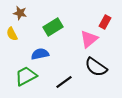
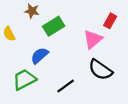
brown star: (20, 13) -> (32, 11), moved
blue semicircle: (40, 54) -> (40, 56), turned -30

